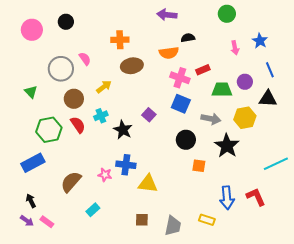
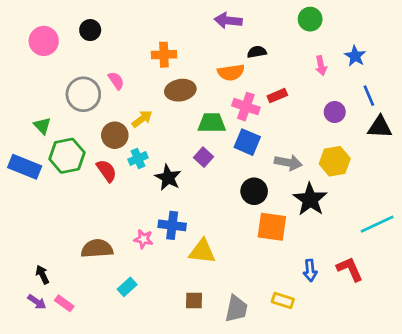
green trapezoid: (222, 90) -> (212, 123), moved
brown circle: (74, 99) -> (115, 135), moved
black triangle: (268, 99) -> (380, 127), moved
green hexagon: (49, 130) -> (67, 156), moved
blue rectangle: (33, 163) -> (25, 167), moved, turned 50
orange square: (199, 166) -> (272, 227), size x1.6
brown semicircle: (71, 182) -> (97, 249), turned 45
blue arrow: (227, 198) -> (310, 270), size x0.7

